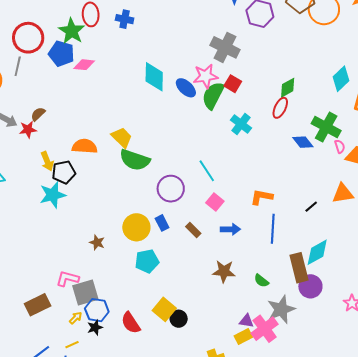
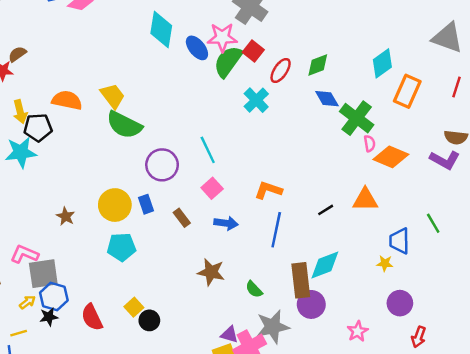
red ellipse: (280, 108) -> (281, 70), moved
blue diamond: (303, 142) -> (327, 99), moved
yellow square: (164, 309) -> (134, 307), size x0.7

